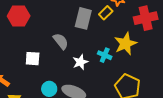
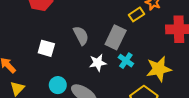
gray rectangle: (83, 18) -> (116, 37), moved
yellow star: (125, 44) -> (159, 69), moved

